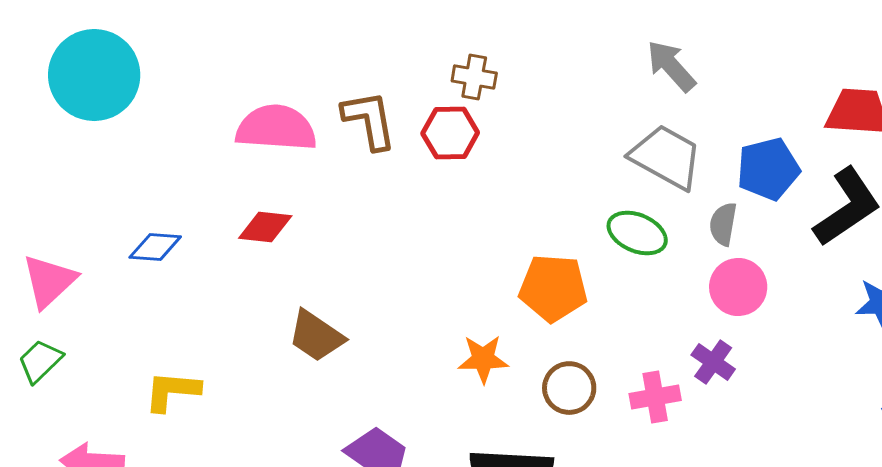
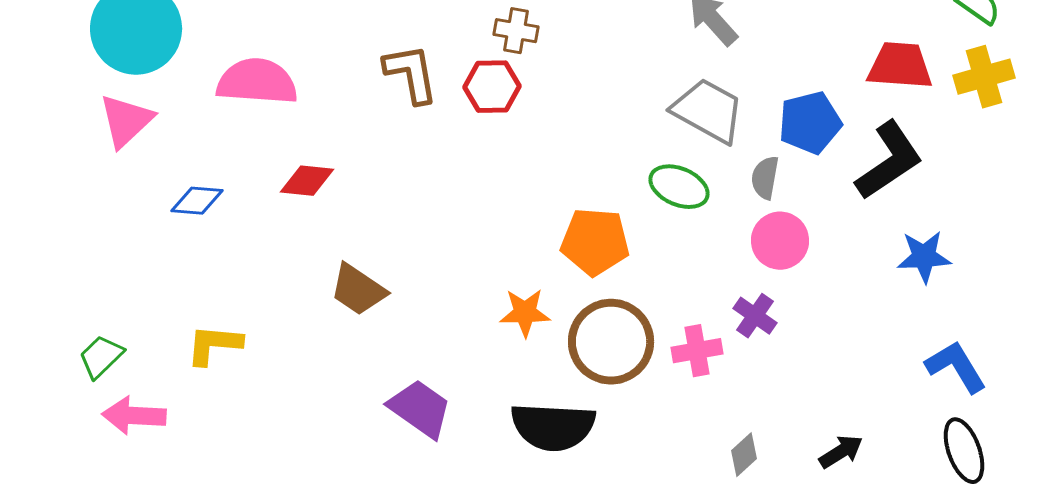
pink semicircle: (276, 128) -> (257, 82), moved
pink triangle: (49, 281) -> (126, 121), moved
green trapezoid: (40, 361) -> (101, 357), moved
brown circle: (569, 388) -> (611, 342), size x1.6

